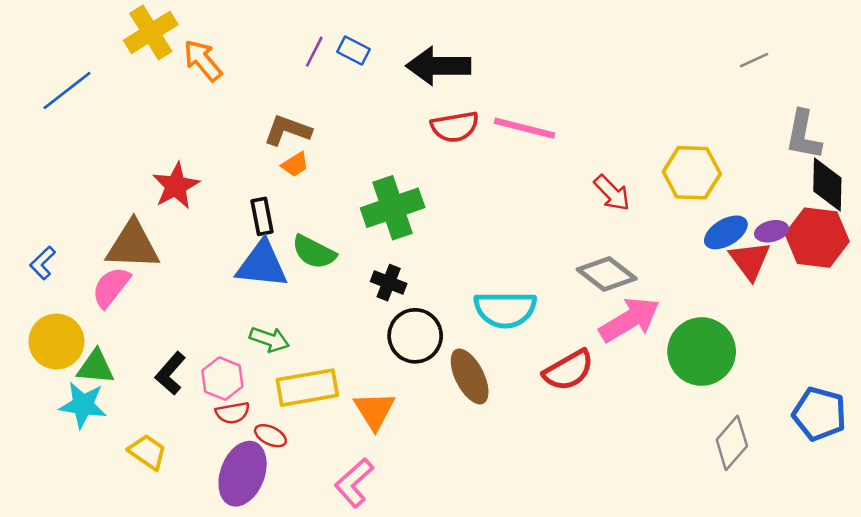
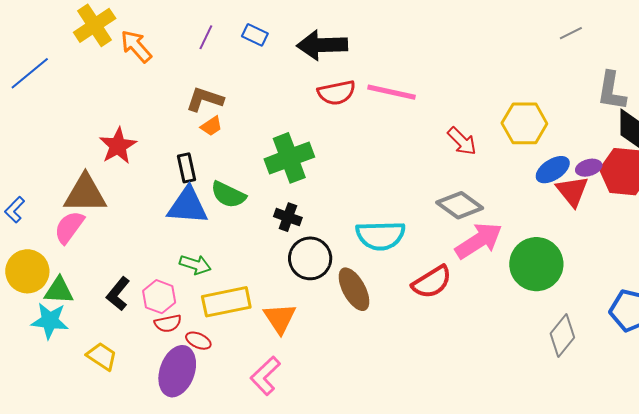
purple line: (314, 52) -> (206, 37), moved

